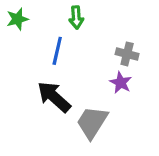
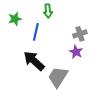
green star: (17, 19) -> (15, 19), moved
gray cross: (127, 54) -> (80, 34), turned -32

